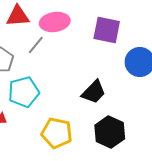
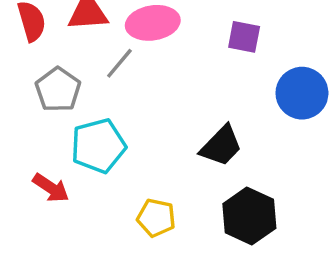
purple square: (107, 30) -> (244, 37), size x0.7
yellow pentagon: (57, 133) -> (156, 218), size x0.7

